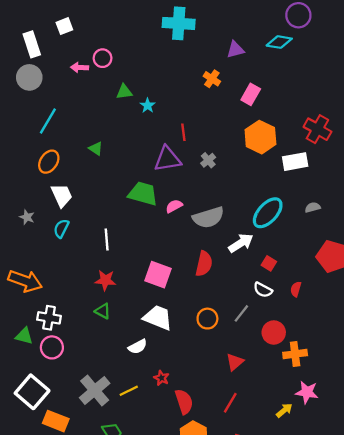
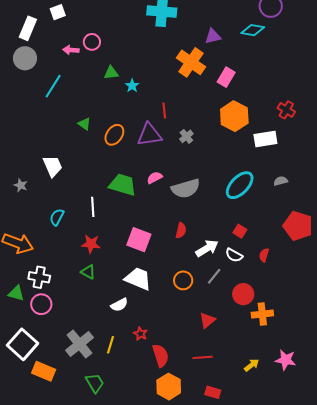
white rectangle: (32, 44) -> (28, 28), turned 40
orange cross: (212, 79) -> (191, 62), size x1.8
cyan line: (48, 121) -> (53, 86), moved
red cross: (317, 129) -> (286, 110), size x0.7
orange ellipse: (49, 162) -> (114, 135), moved
green trapezoid: (143, 194) -> (123, 185), moved
cyan semicircle: (61, 228) -> (57, 217), moved
white arrow: (241, 243) -> (207, 248), moved
red semicircle: (204, 264) -> (181, 230), size x0.7
yellow line: (129, 391) -> (110, 345), turned -48
pink star: (307, 392) -> (286, 360), moved
red line: (230, 403) -> (203, 357), turned 54

